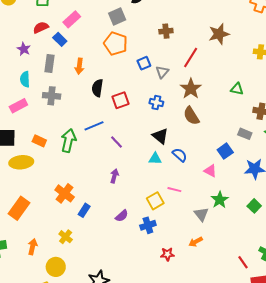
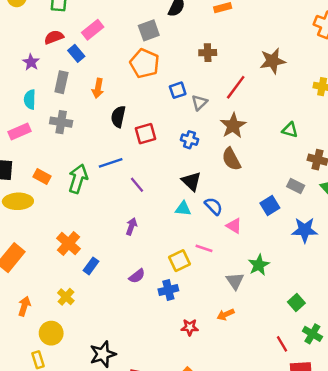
pink triangle: (210, 171) -> (234, 226), moved
green square: (254, 206) -> (296, 302), moved

